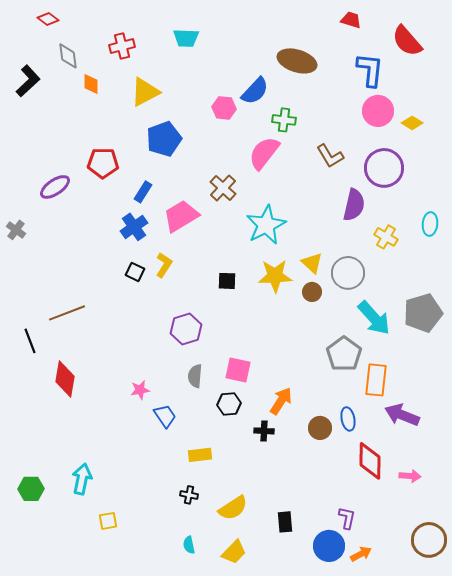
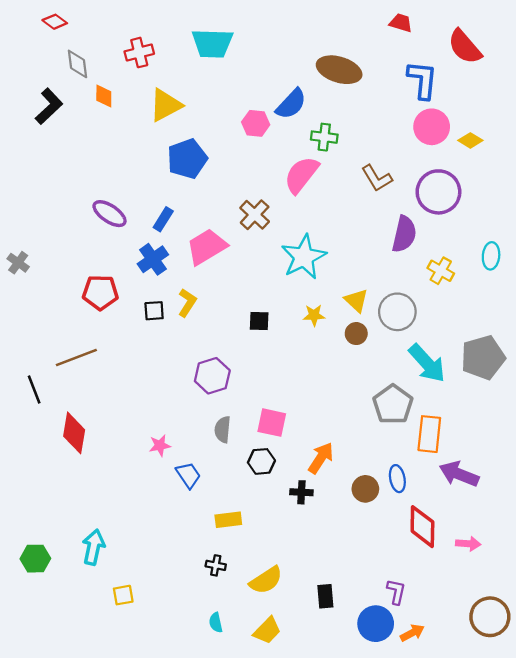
cyan trapezoid: (186, 38) -> (212, 43), size x1.4
black L-shape: (28, 81) -> (49, 106), moved
red pentagon: (103, 163) -> (100, 292), moved
purple ellipse: (55, 187) -> (110, 214), moved, turned 68
black square: (135, 272) -> (154, 311), turned -30
yellow star: (275, 276) -> (314, 315), size x0.6

